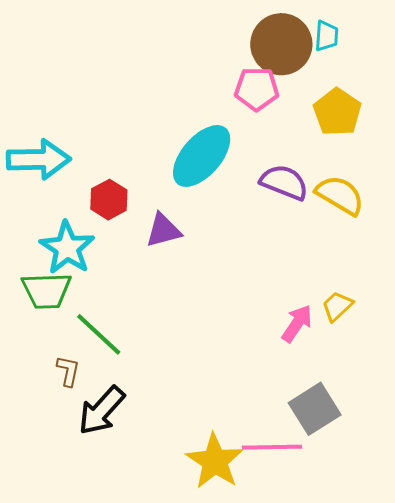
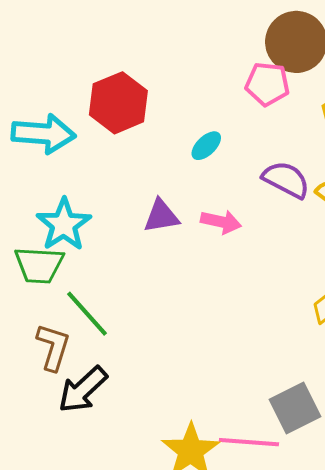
cyan ellipse: (202, 156) -> (206, 146), size x0.5
red hexagon: (109, 200) -> (118, 103), moved, size x1.5
pink arrow: (297, 324) -> (221, 222), moved, turned 63
brown L-shape: (68, 371) -> (53, 347), size x1.5

